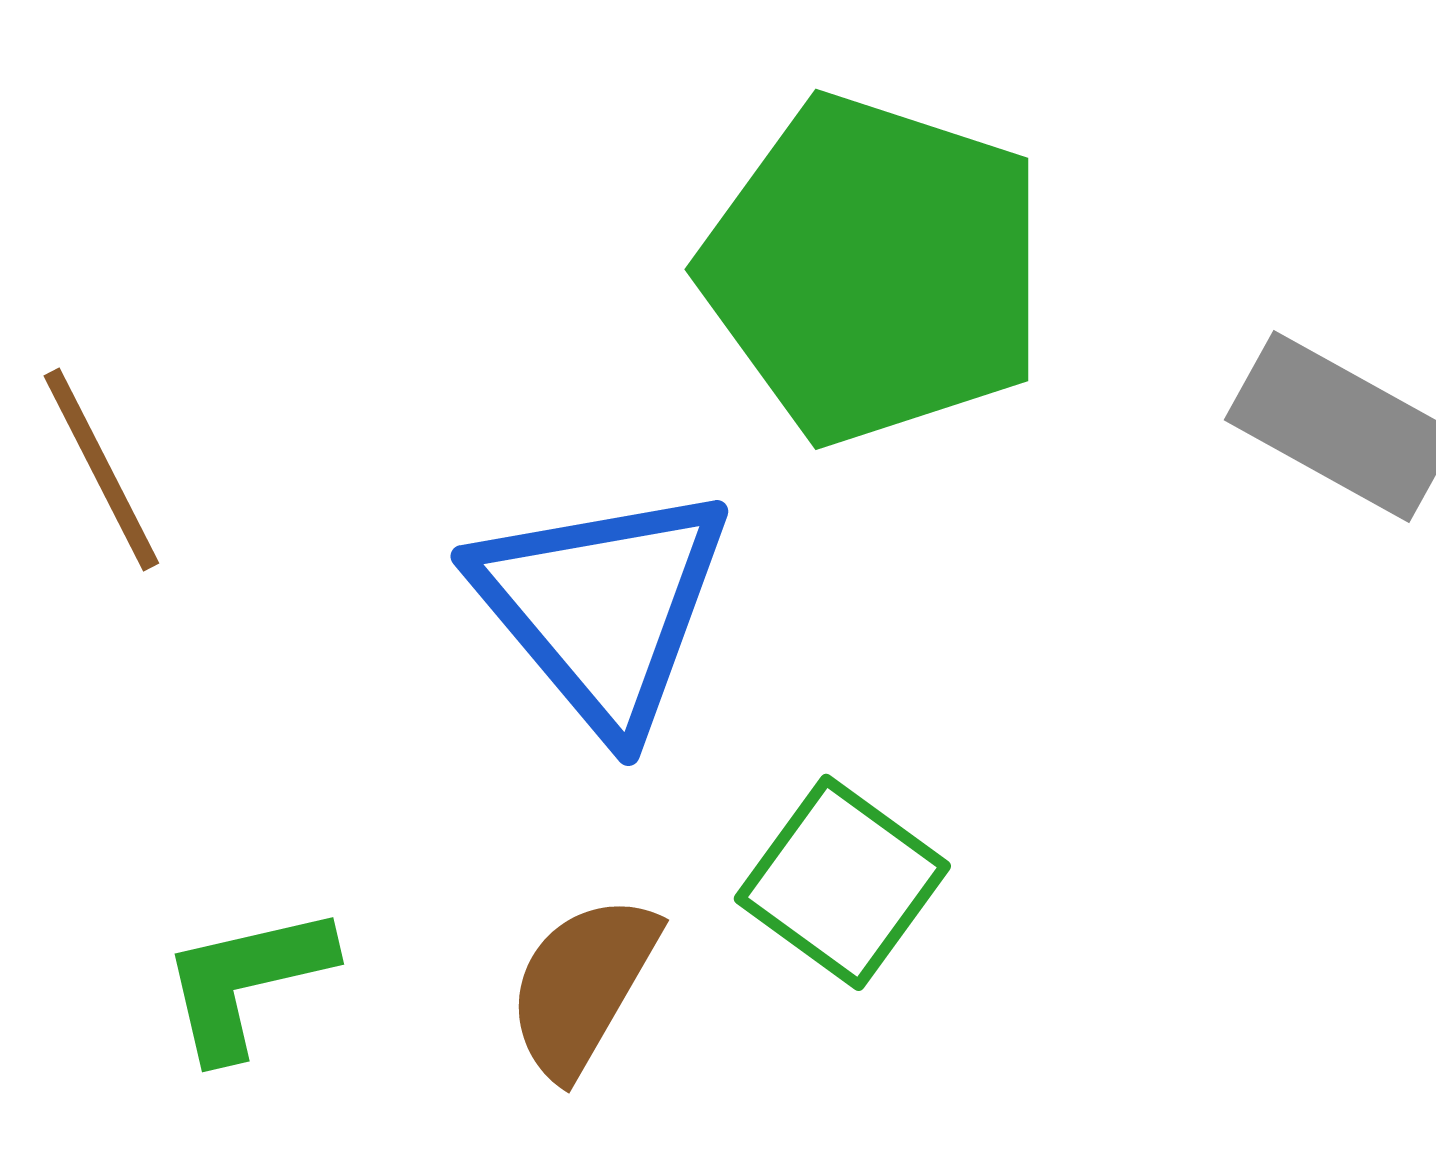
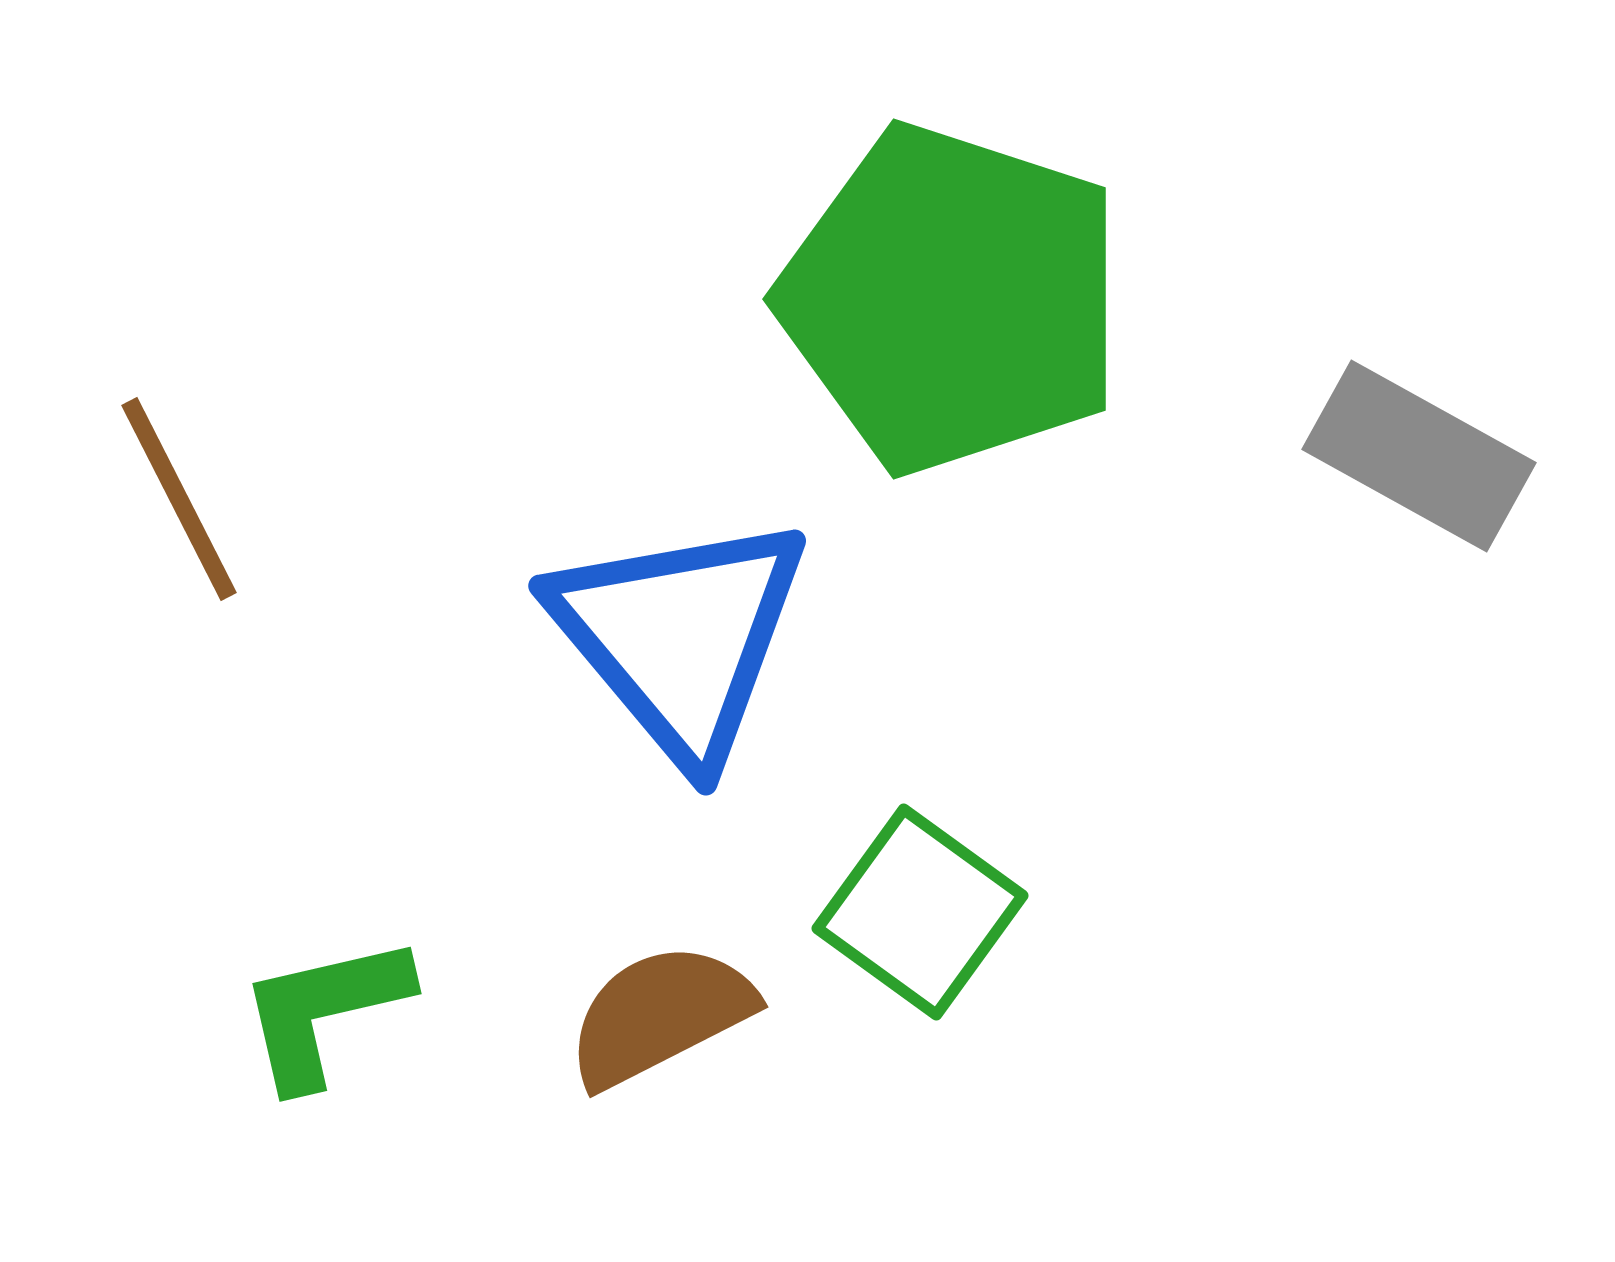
brown semicircle: (582, 985) -> (660, 1015), turned 33

